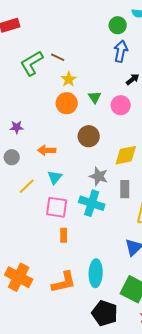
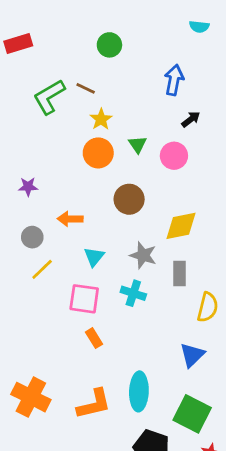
green circle: (118, 25) -> (109, 45), moved
gray circle: (12, 157) -> (32, 237), moved
cyan triangle: (55, 177) -> (94, 257), moved
cyan cross: (92, 203) -> (133, 293), size x0.7
orange rectangle: (64, 235) -> (94, 338), turned -32

